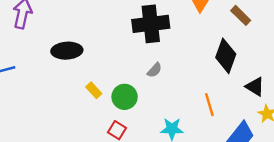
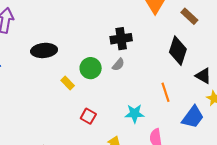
black cross: (151, 24) -> (121, 39), moved, size x0.7
green circle: (125, 97) -> (91, 68), moved

